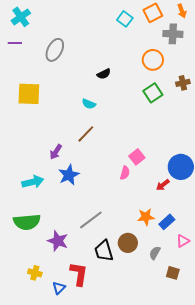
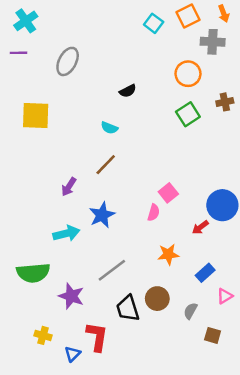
blue star: (69, 175) -> (102, 215), moved
cyan arrow: (33, 182) -> (66, 233), moved
orange star: (146, 217) -> (168, 254), moved

